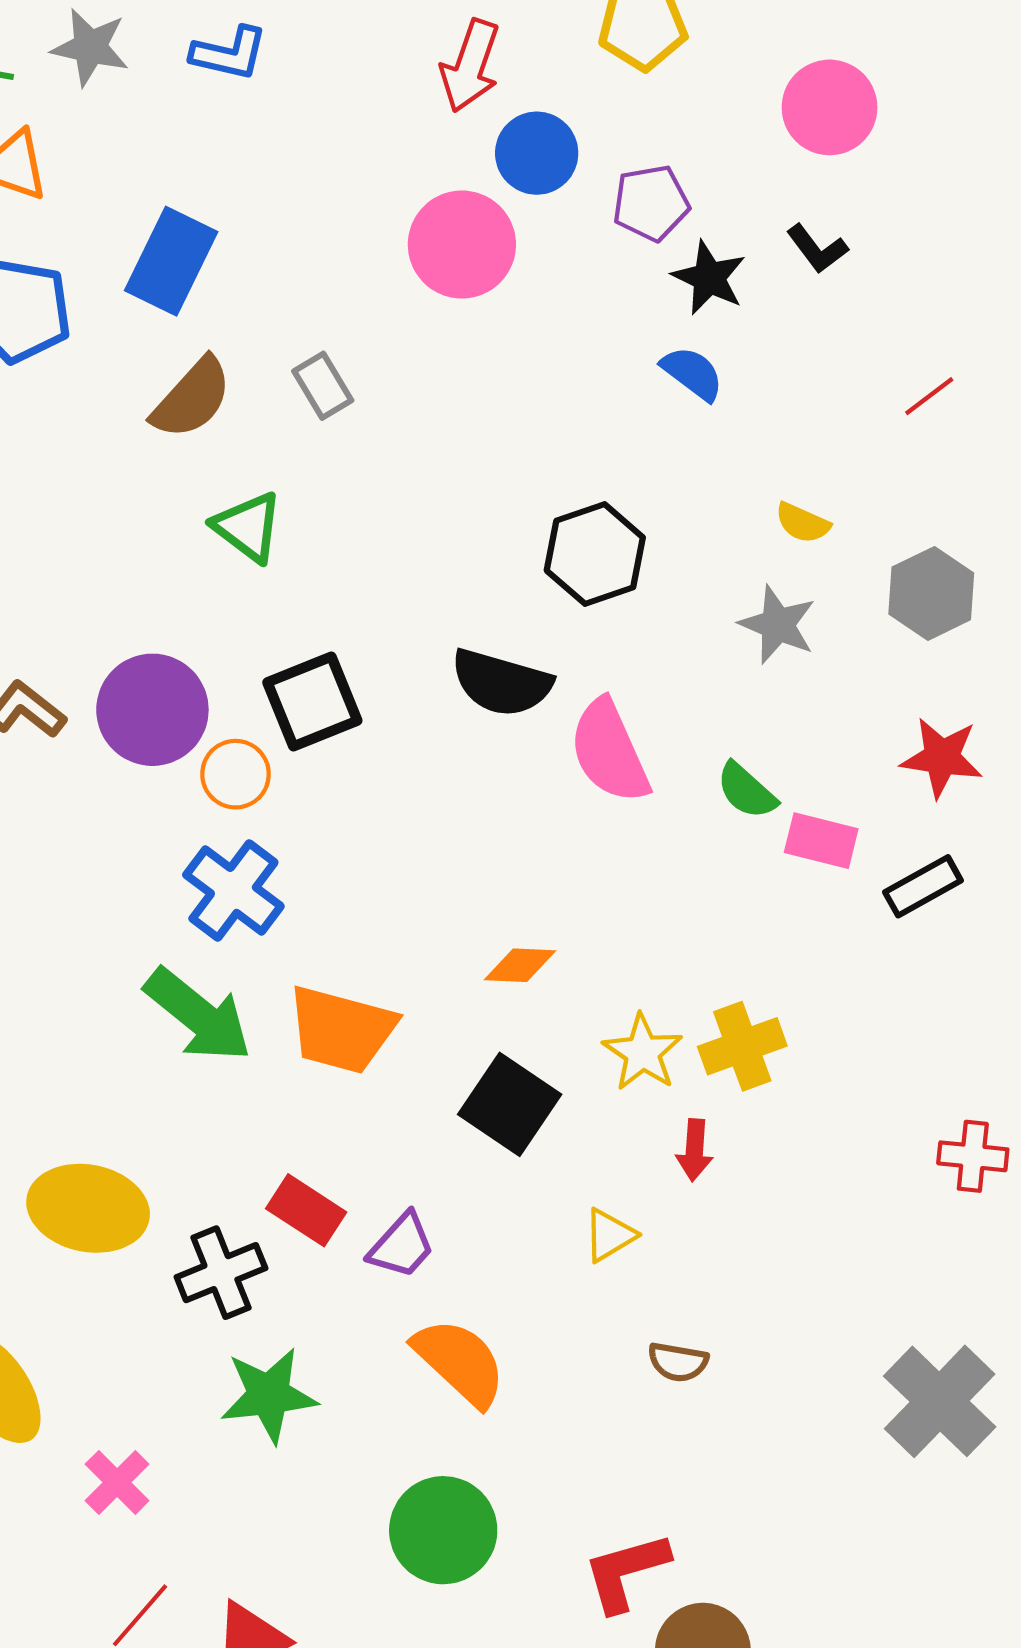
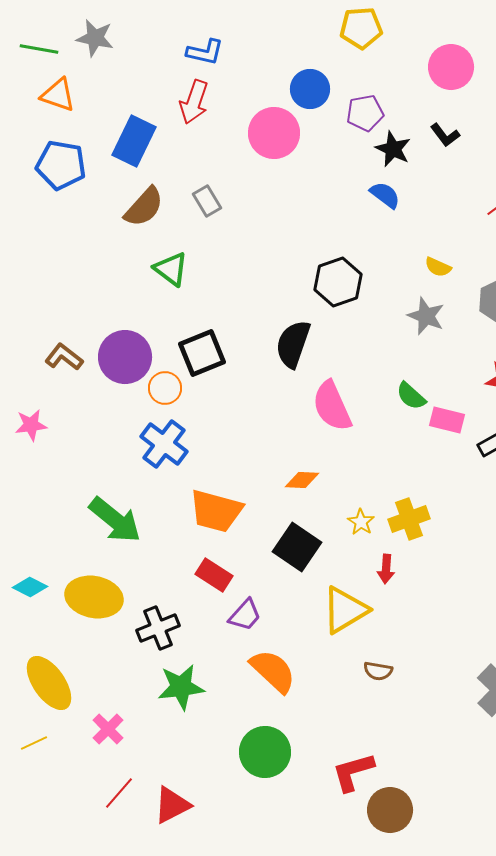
blue L-shape: (229, 53) -> (205, 52), moved
red arrow: (470, 66) -> (194, 102), moved
black semicircle: (501, 683) -> (293, 344), turned 93
pink semicircle: (609, 751) -> (332, 406), moved
green arrow: (198, 1015) -> (115, 520), moved
yellow star: (643, 1052) -> (361, 522), size x0.7
red rectangle: (306, 1210) -> (214, 575), moved
yellow triangle: (609, 1235) -> (345, 610), size x1.8

